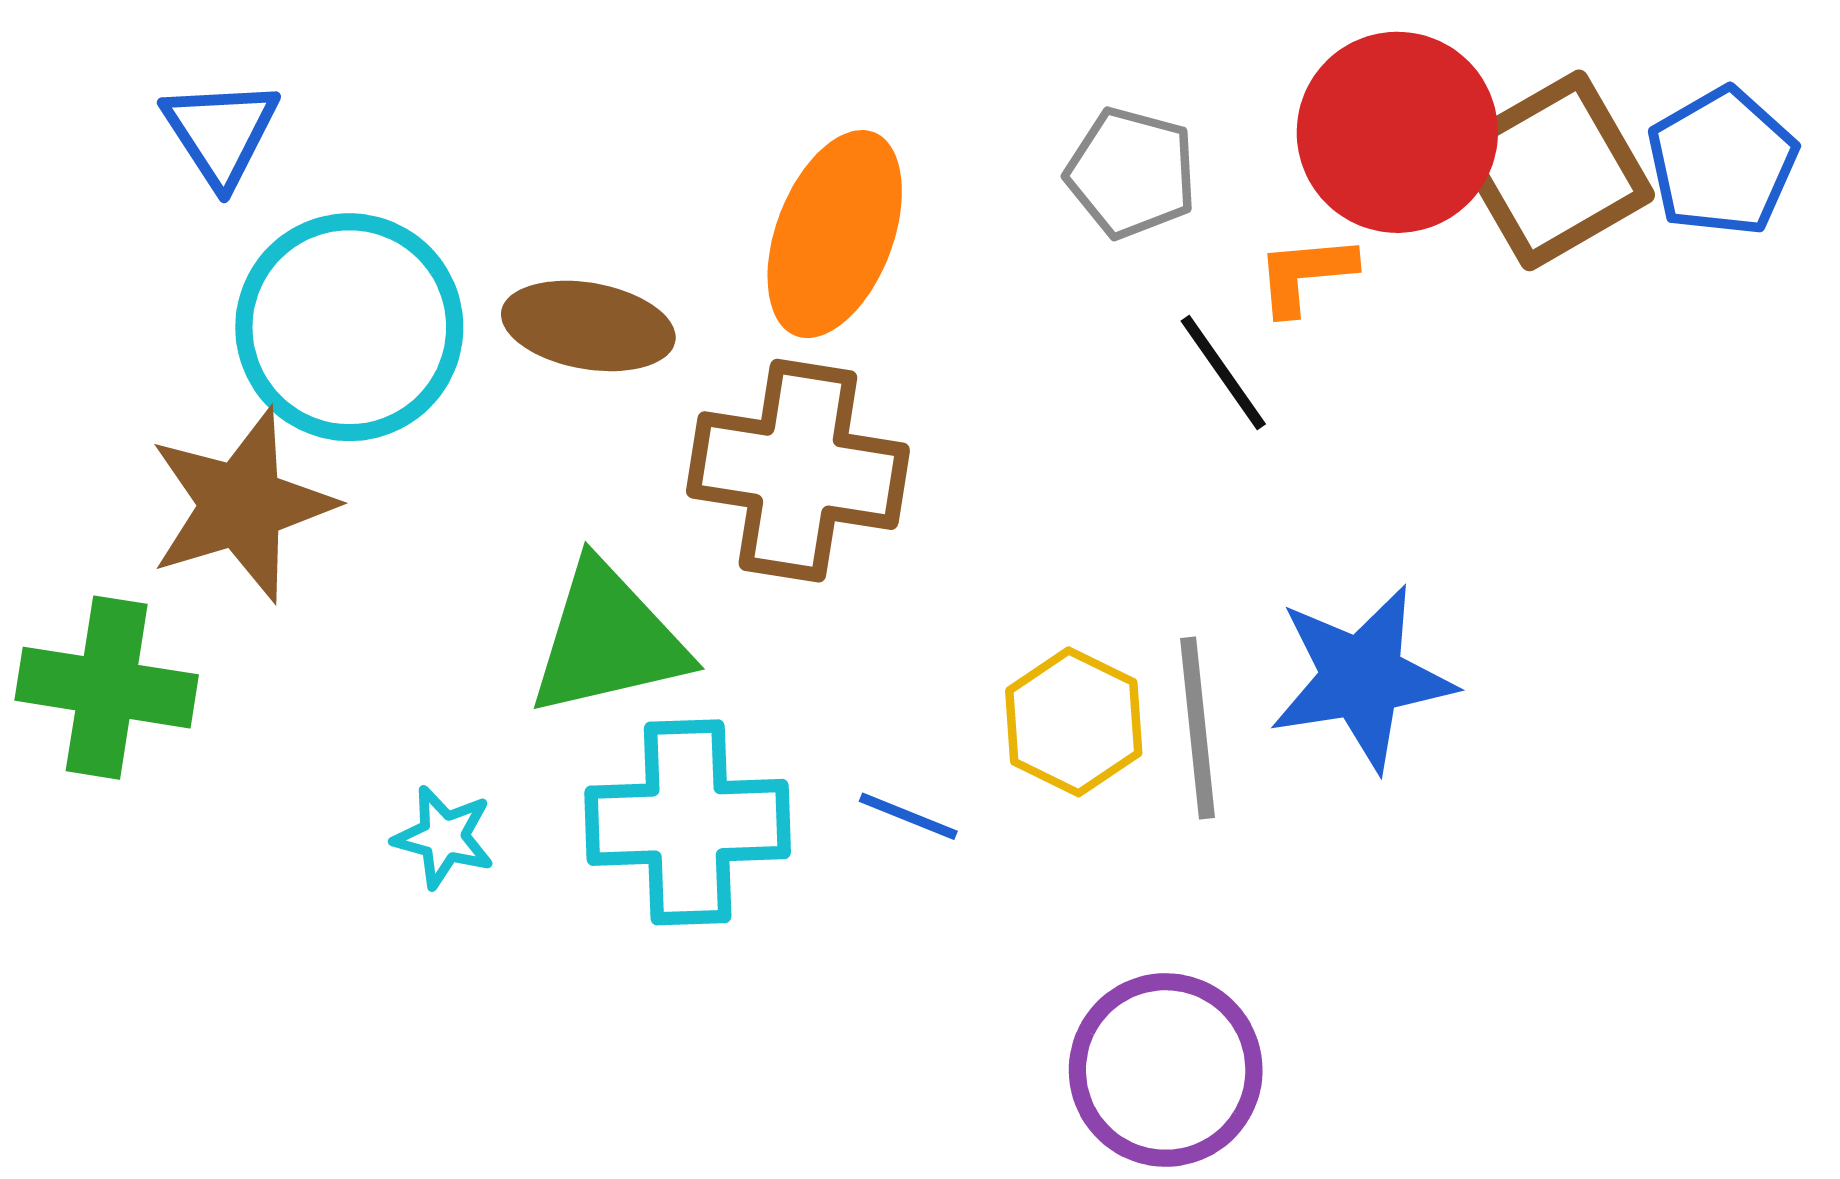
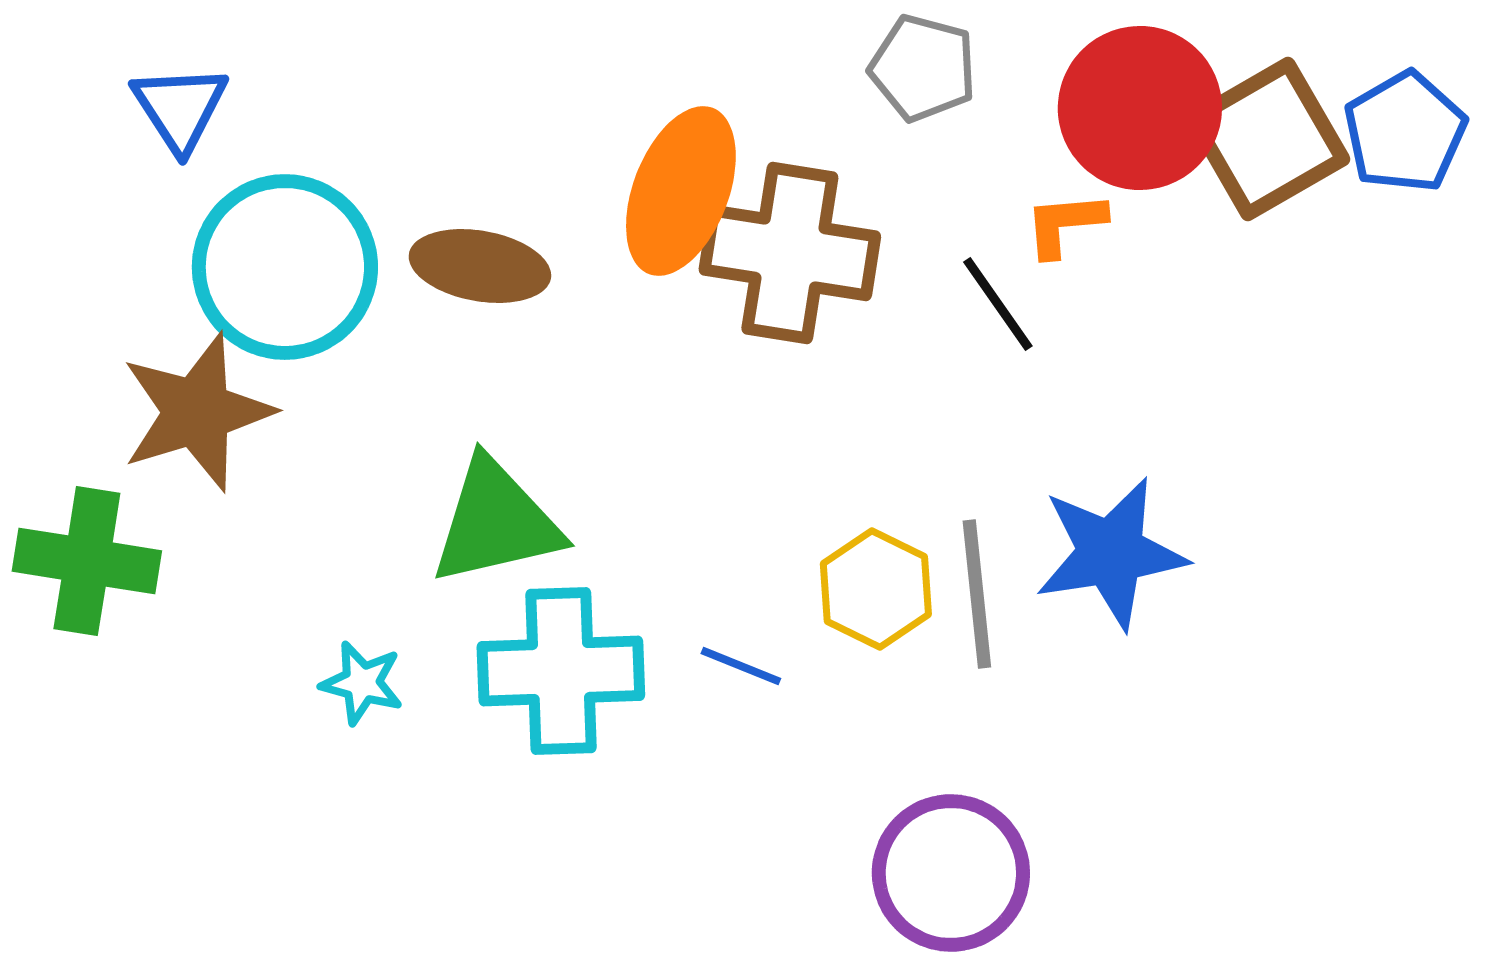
gray pentagon: (1131, 173) -> (923, 68), moved
brown cross: (798, 471) -> (790, 253), moved

